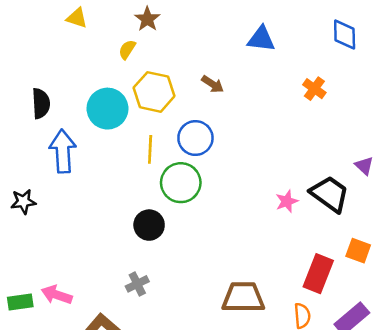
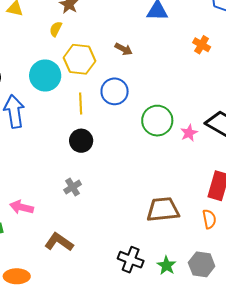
green circle: (181, 183) -> (157, 121), moved
black circle: (149, 225) -> (81, 141), moved
gray cross: (137, 284) -> (73, 187), moved
pink arrow: (57, 295) -> (22, 207), moved

